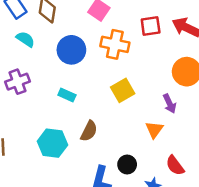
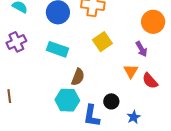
cyan rectangle: (67, 95) -> (58, 49), size x1.5
cyan hexagon: (52, 143) -> (67, 100), moved
red semicircle: (175, 165) -> (150, 81), moved

